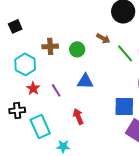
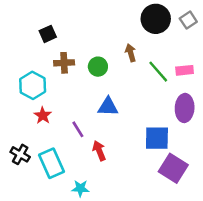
black square: (15, 26) -> (48, 34), moved
brown arrow: (103, 38) -> (131, 53), turned -136
purple line: (56, 90) -> (78, 129), moved
black cross: (17, 110) -> (20, 154), moved, turned 35

